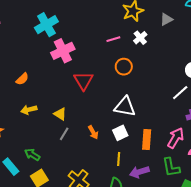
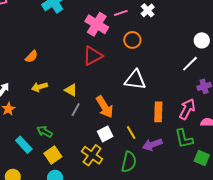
pink cross: (63, 51) -> (97, 24), moved, turned -30
red triangle: (83, 81) -> (93, 56), turned 35
orange arrow: (93, 132) -> (105, 107), size x1.6
white square: (120, 133) -> (105, 134), moved
yellow line: (119, 159) -> (131, 133), turned -32

